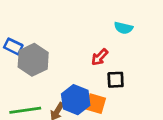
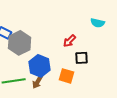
cyan semicircle: (124, 28) -> (98, 23), moved
blue hexagon: (76, 100) -> (40, 66), moved

